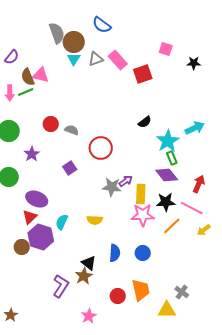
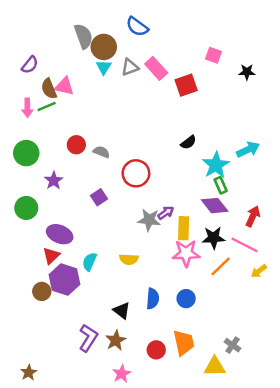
brown star: (84, 276) -> (116, 340), moved

